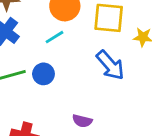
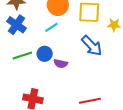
purple semicircle: (82, 121) -> (61, 64), moved

